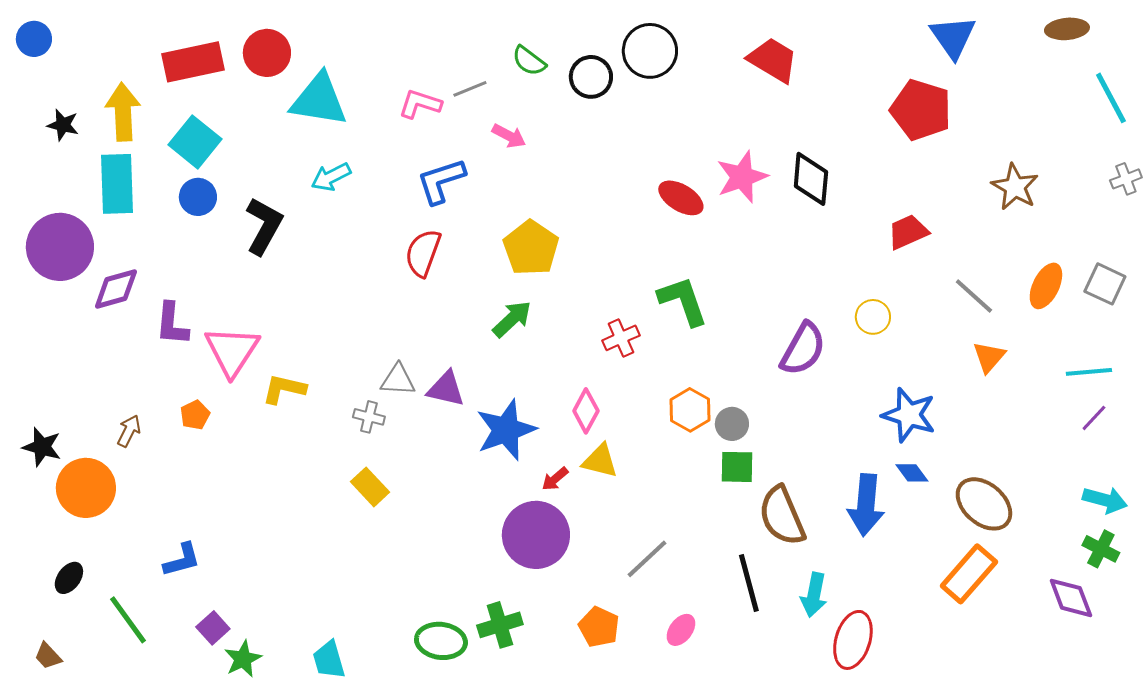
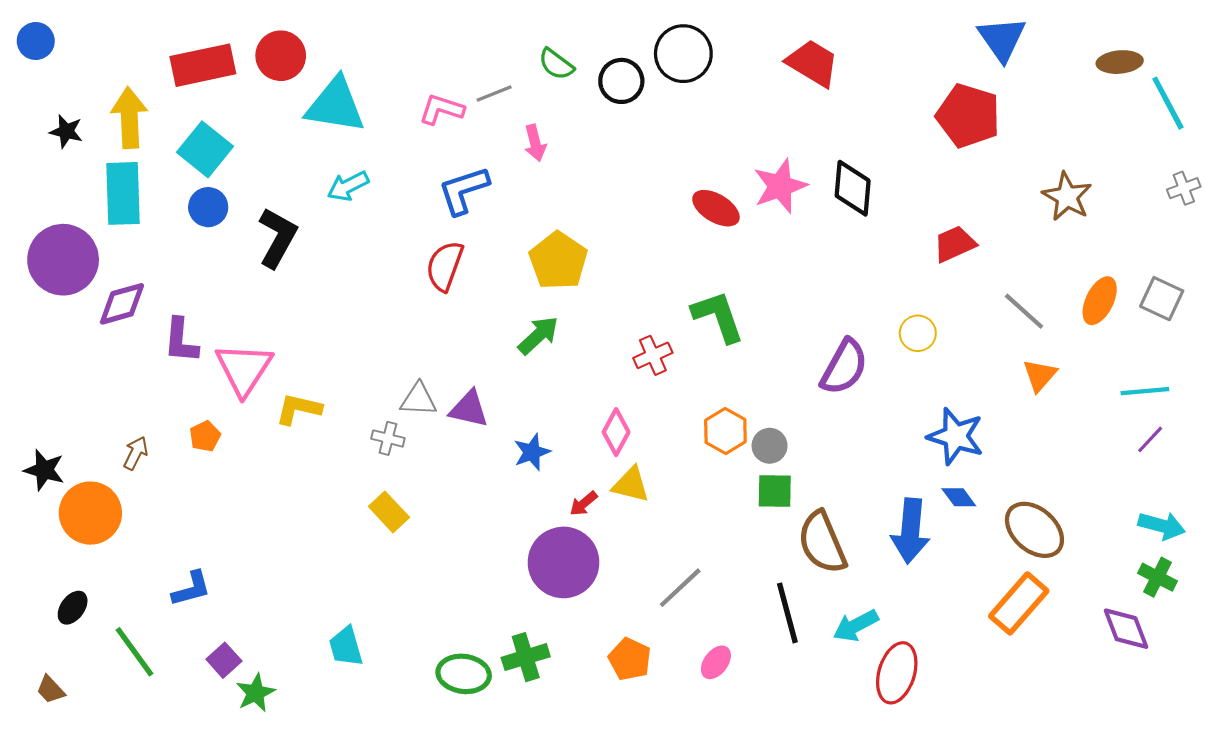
brown ellipse: (1067, 29) -> (1120, 62), moved
pink arrow: (509, 136) -> (535, 143), turned 48
blue star: (506, 430) -> (532, 452), size x0.6
cyan arrow: (814, 595) -> (856, 626), turned 51
cyan trapezoid: (329, 660) -> (346, 647), moved

